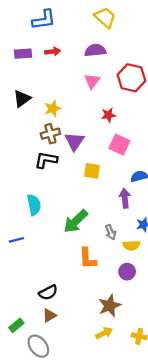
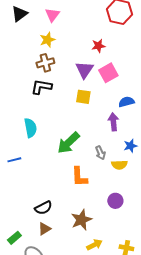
pink triangle: (92, 81) -> (52, 15), moved
black triangle: (22, 99) -> (19, 14), moved
purple triangle: (74, 141) -> (84, 70), moved
pink square: (119, 145) -> (108, 73), turned 36
purple circle: (127, 272) -> (115, 201), moved
brown star: (110, 306) -> (81, 220), moved

